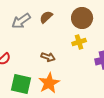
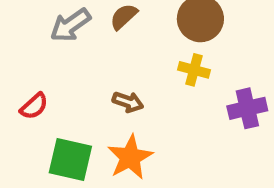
yellow cross: (79, 42) -> (194, 70), turned 32

